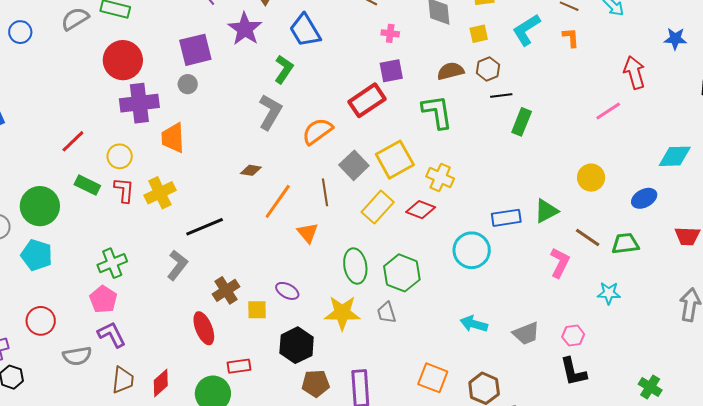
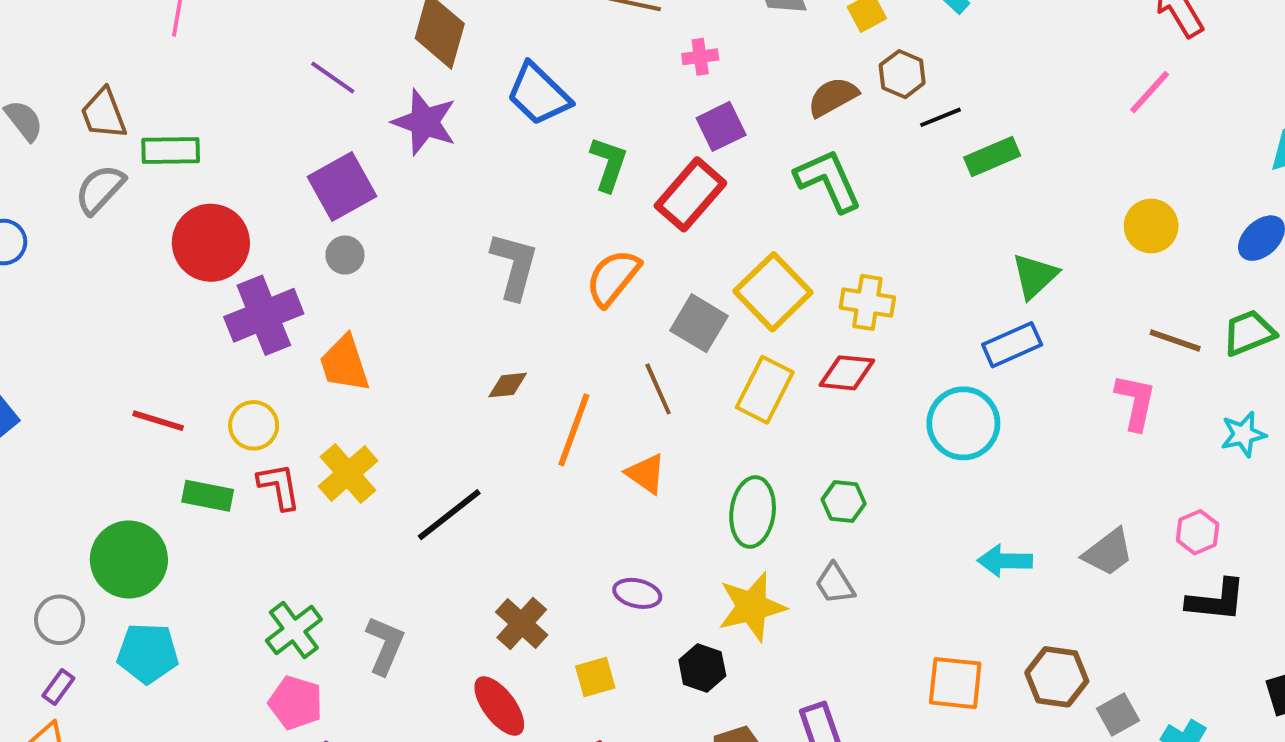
green L-shape: (284, 69) -> (609, 164), moved
green rectangle: (522, 122) -> (992, 156), turned 60
red line: (73, 141) -> (158, 421), turned 76
green triangle: (546, 211) -> (1035, 276), moved
gray L-shape: (177, 265) -> (385, 645), moved
green ellipse: (355, 266) -> (753, 512), turned 32
green hexagon: (402, 273) -> (844, 502), size x0.6
yellow square: (257, 310) -> (595, 677), moved
black hexagon: (297, 345) -> (702, 668), moved, size x0.7
black L-shape: (573, 372) -> (1216, 600), turned -56

